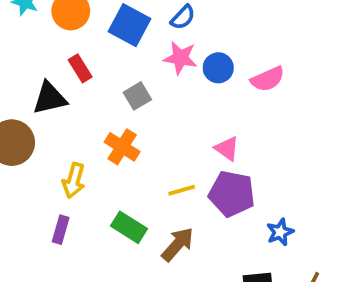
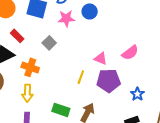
blue circle: (218, 68) -> (90, 11), moved
pink semicircle: (268, 79) -> (130, 53), moved
orange cross: (122, 147) -> (30, 67), moved
yellow line: (182, 190) -> (81, 77), moved, turned -40

